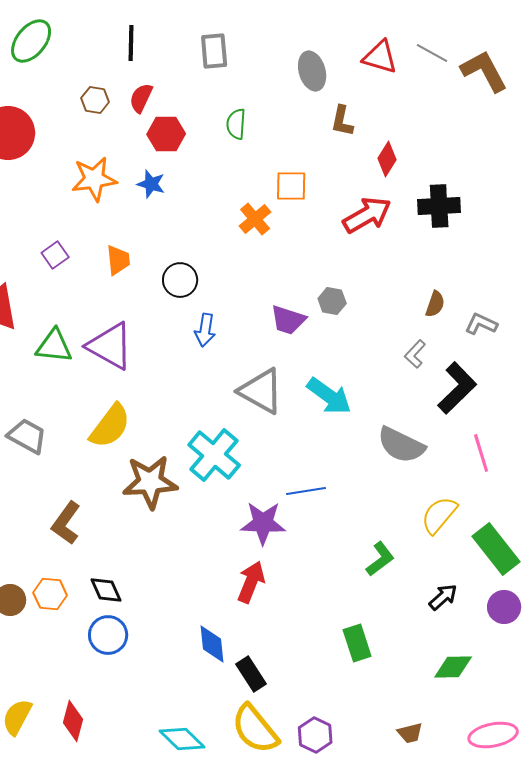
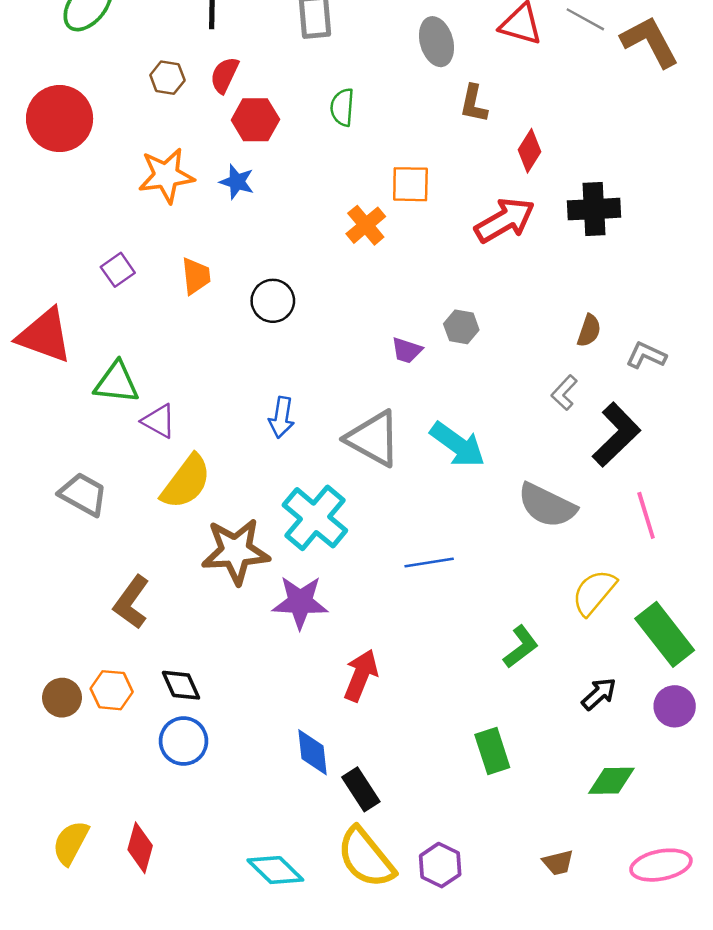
purple trapezoid: (288, 320) -> (407, 350), size x0.7
blue arrow: (205, 330) -> (281, 417), moved
purple triangle: (110, 346) -> (159, 421), moved, size x0.6
purple star: (263, 523) -> (300, 602), moved

